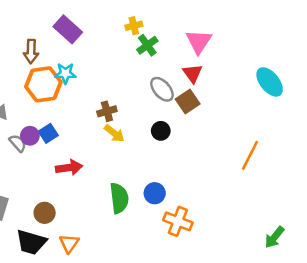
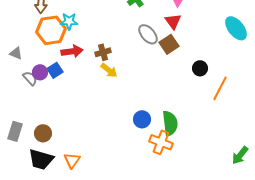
black circle: (161, 131) -> (200, 68), moved
red arrow: (69, 168) -> (72, 51), moved
green semicircle: (119, 198) -> (170, 123), moved
brown circle: (45, 213) -> (43, 133), moved

